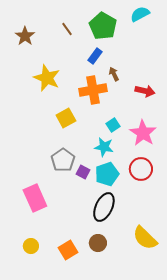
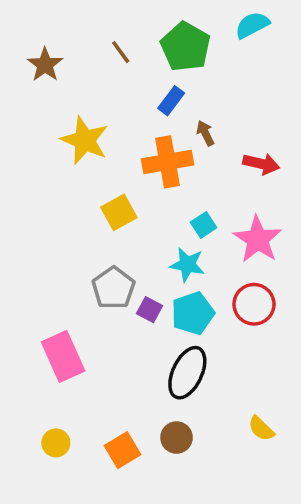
yellow semicircle: (145, 238) -> (261, 429), size x0.6

